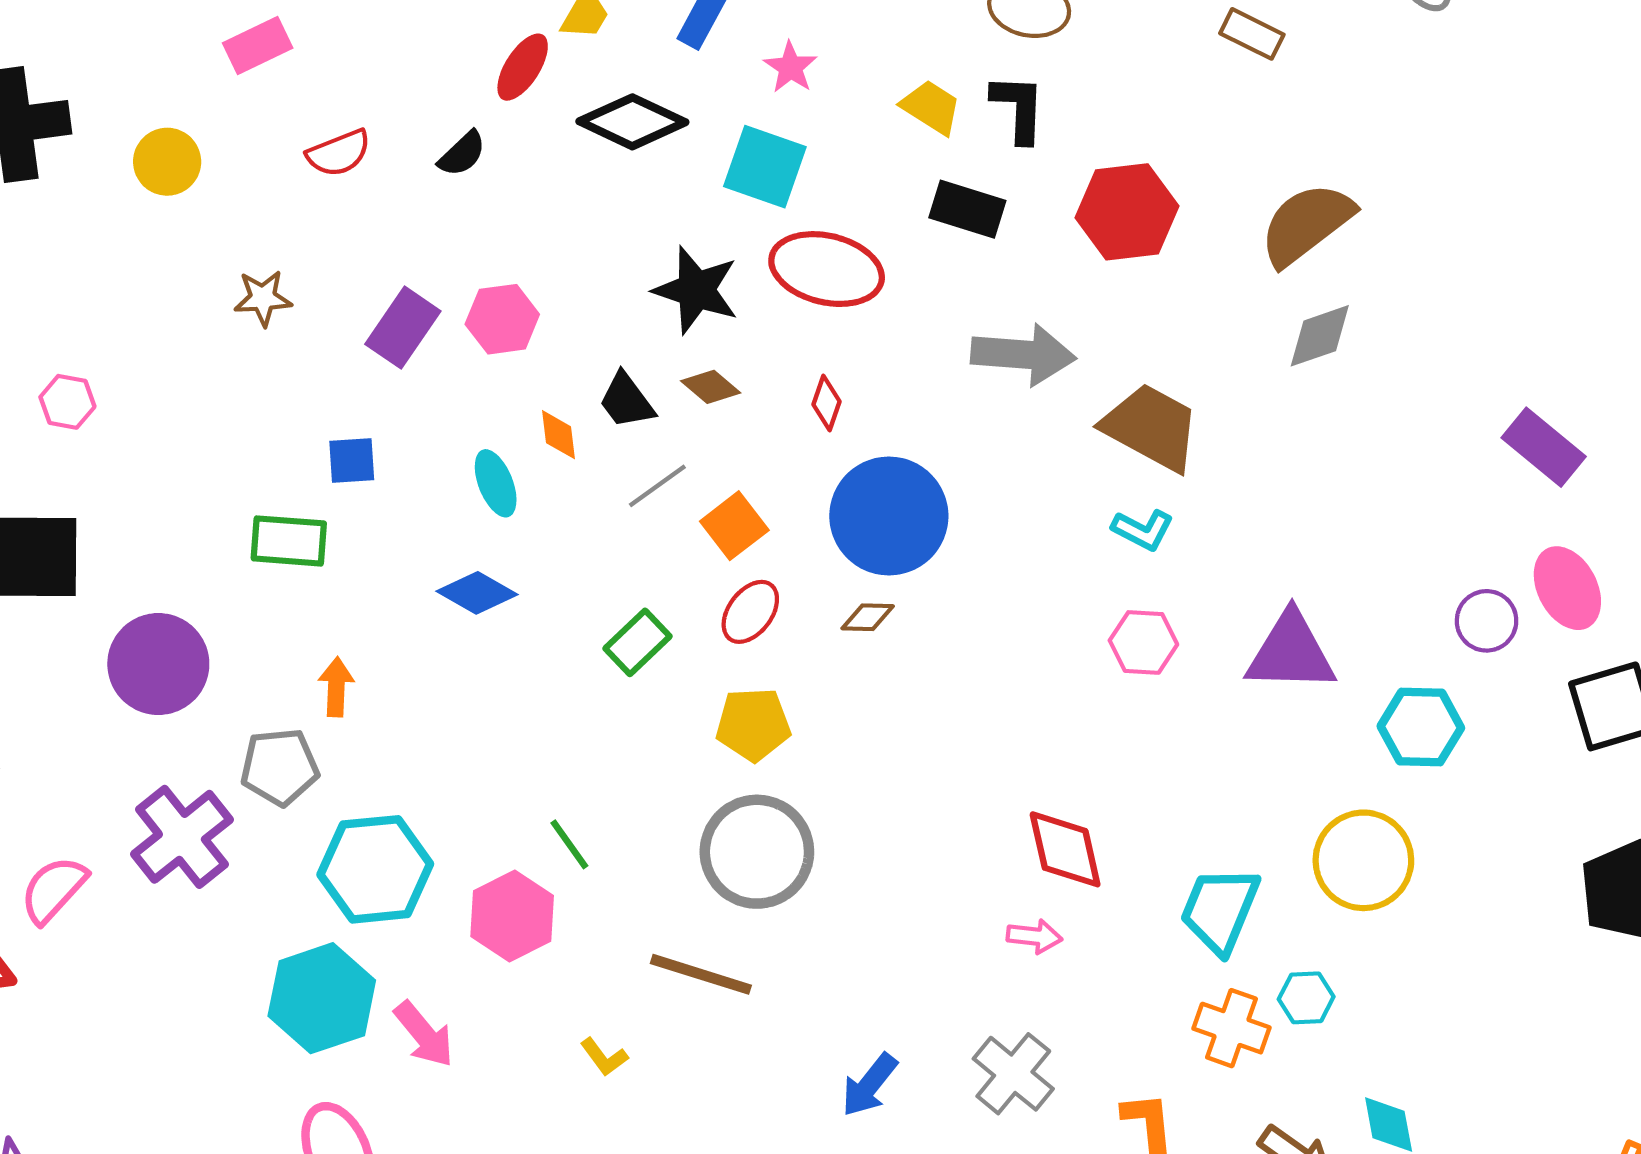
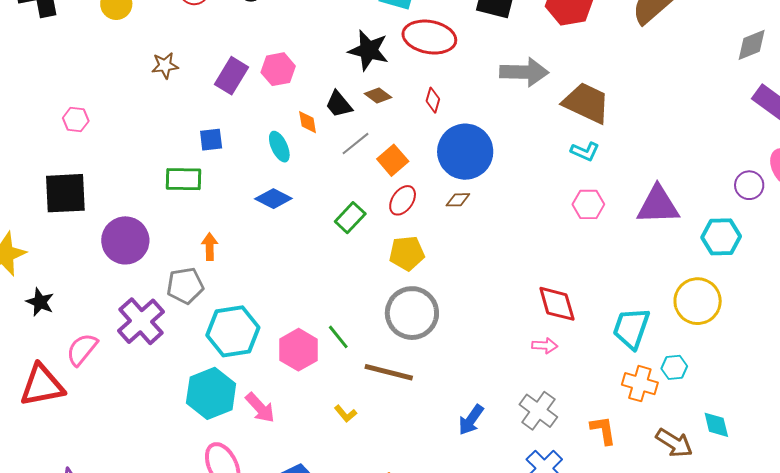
gray diamond: (1320, 336) -> (752, 45), moved
green line: (569, 844) -> (338, 337), moved

